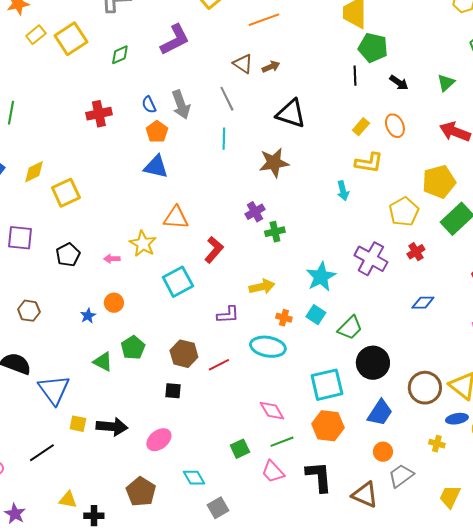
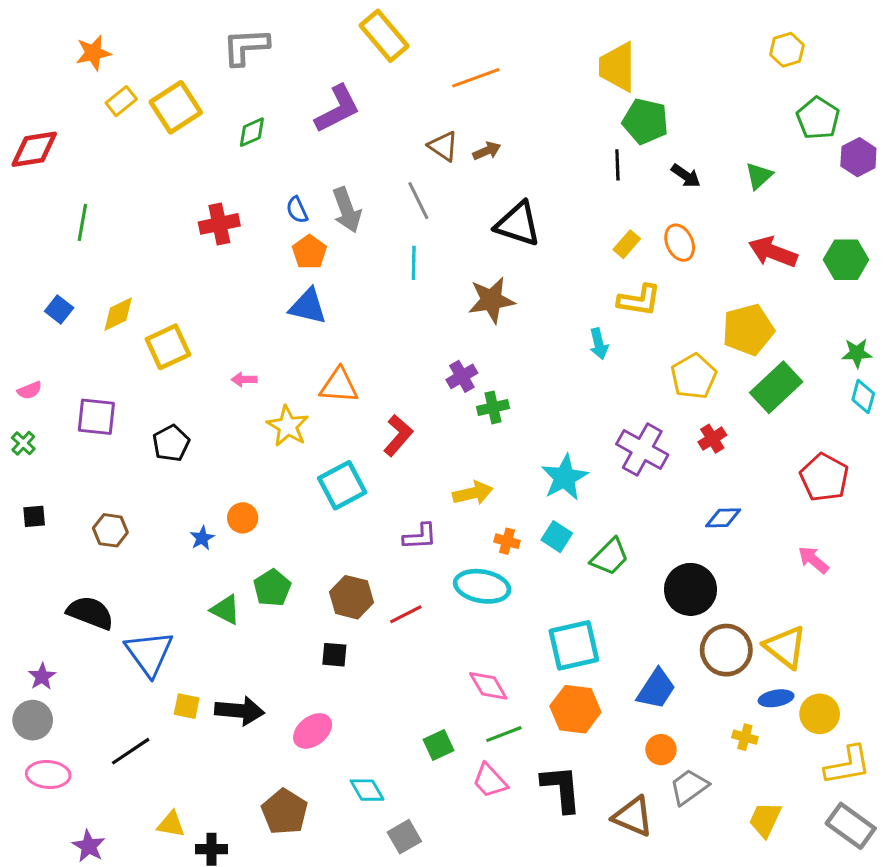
pink arrow: (112, 259) -> (244, 379), moved
black circle: (373, 363) -> (691, 589), moved

